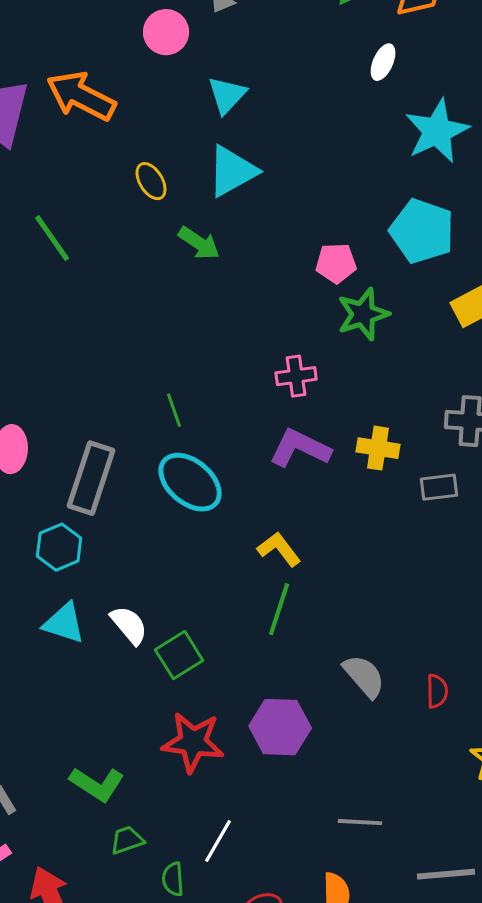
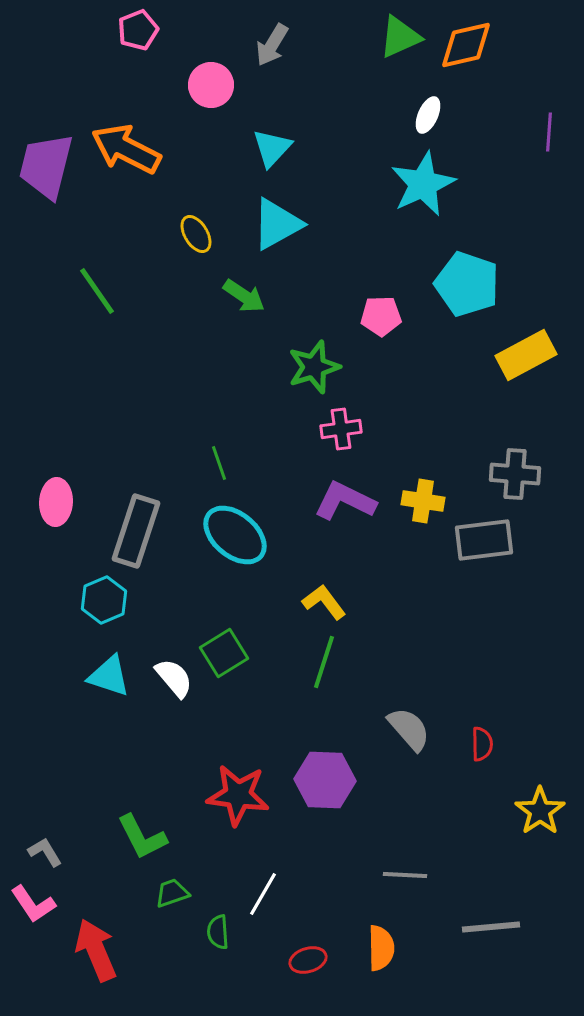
cyan star: (437, 131) -> (423, 184), moved
green star: (363, 314) -> (314, 367), moved
gray rectangle: (439, 487) -> (484, 540), size x1.5
green square: (179, 655) -> (224, 653), moved
green L-shape: (97, 784) -> (142, 837), turned 30

